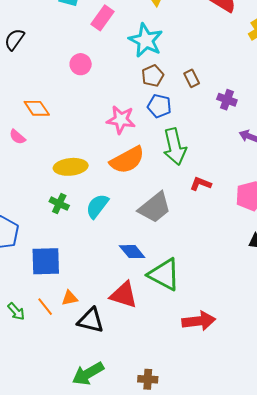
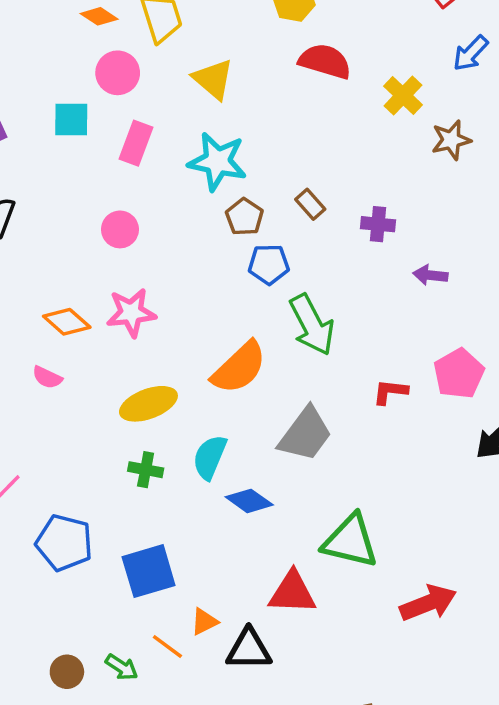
pink star: (121, 120) -> (131, 313), moved
red L-shape: (201, 184) -> (390, 392), moved
blue diamond: (132, 252) -> (249, 501), moved

